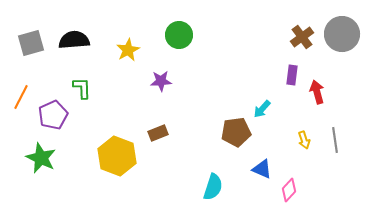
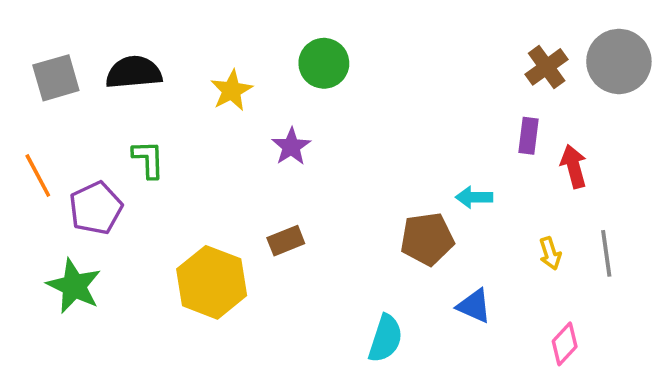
purple star: (161, 81) -> (291, 147), turned -30
orange line: (21, 97) -> (38, 176), turned -55
cyan arrow: (262, 109) -> (474, 197), turned 48
pink diamond: (289, 190) -> (565, 344), moved

